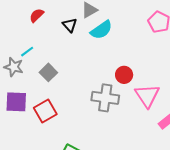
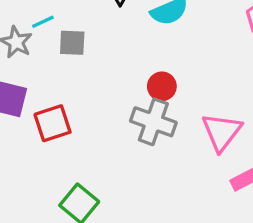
gray square: (48, 72) -> (72, 43), moved, turned 36
red circle: (124, 75) -> (162, 86), moved

